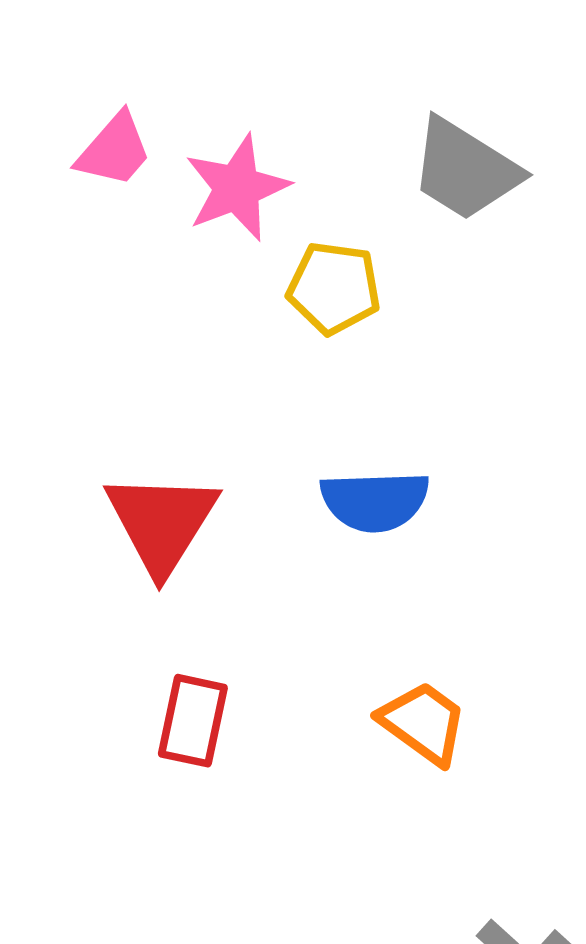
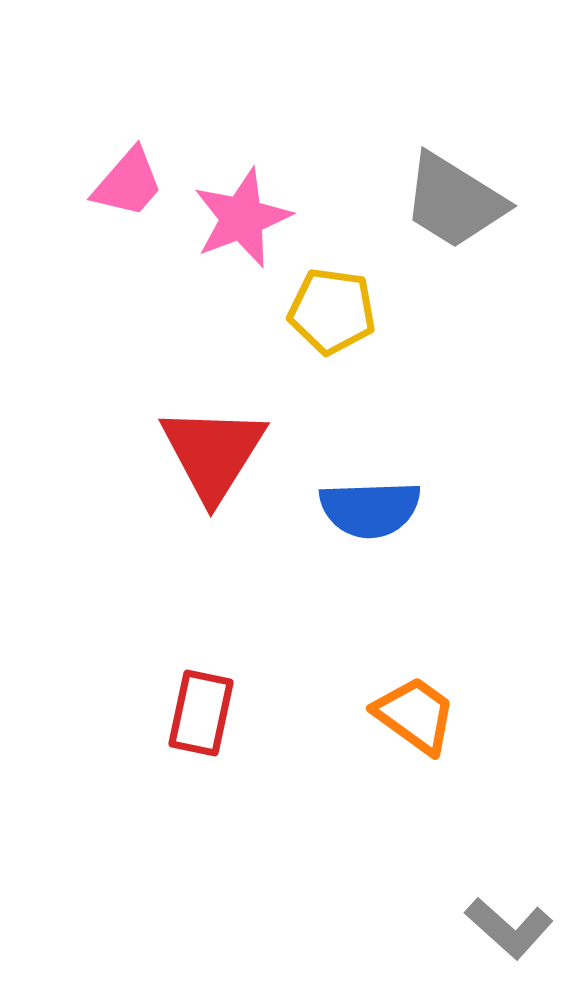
red triangle: (162, 523) -> (213, 453), moved

